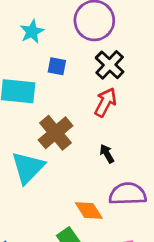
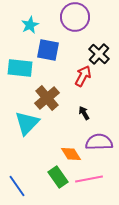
black cross: (110, 65) -> (99, 54), moved
blue square: (57, 66) -> (48, 50), size x1.6

